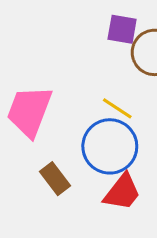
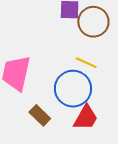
yellow line: (117, 108) -> (86, 63), moved

